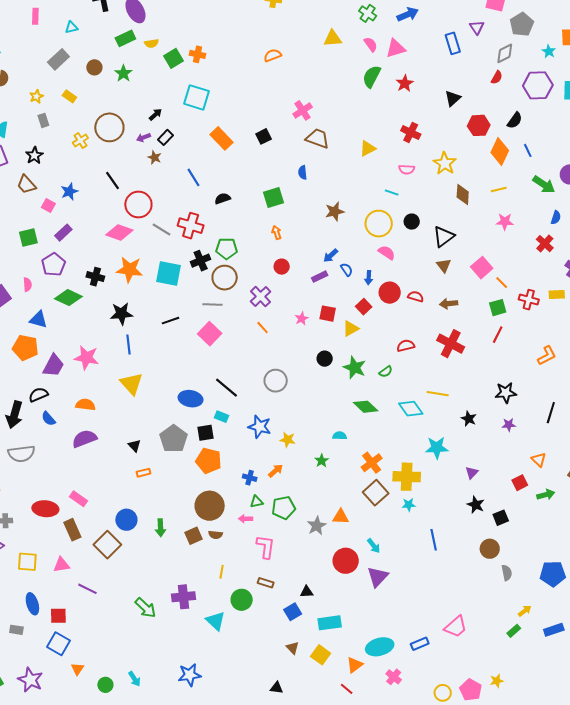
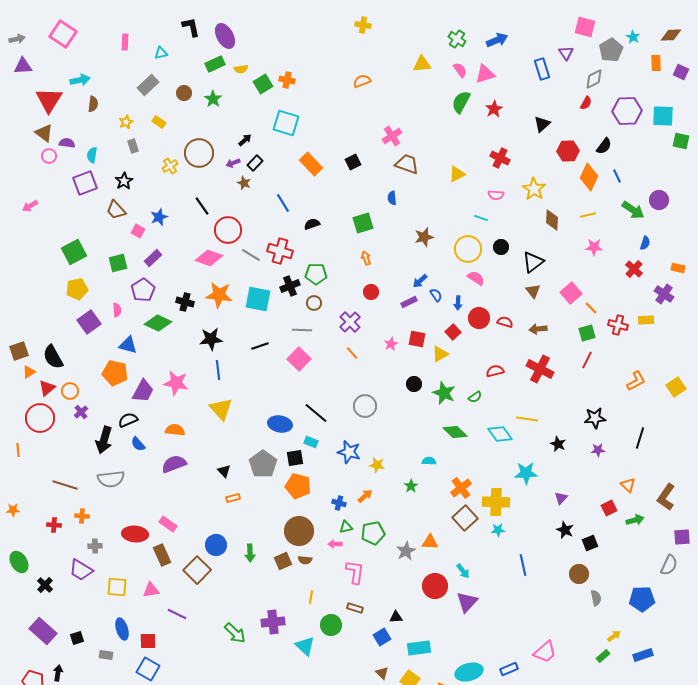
cyan star: (549, 51) -> (633, 37), moved
brown circle: (225, 278) -> (314, 303), size x0.6

